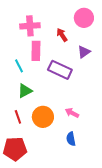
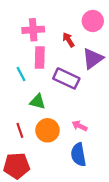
purple triangle: (84, 52) -> (93, 59), size x1.5
green triangle: (25, 91) -> (38, 102), moved, turned 42
blue semicircle: (71, 139) -> (78, 155), size x1.5

